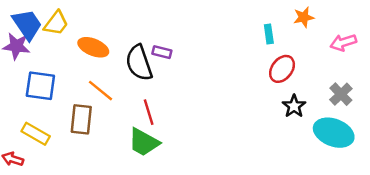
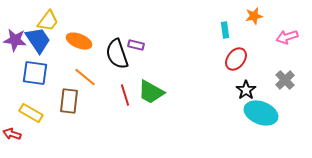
blue trapezoid: (27, 24) -> (38, 40), moved
cyan ellipse: (334, 133) -> (261, 113), moved
green trapezoid: (144, 142) -> (151, 92), moved

